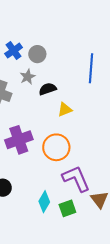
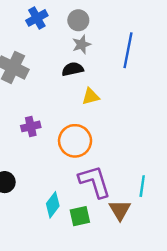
gray circle: (37, 54) -> (78, 20), moved
gray star: (28, 77) -> (82, 44), moved
purple cross: (19, 140) -> (31, 126), size x0.6

